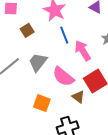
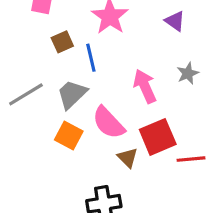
blue line: (64, 35) -> (91, 58), moved
orange square: (42, 103) -> (69, 135), moved

